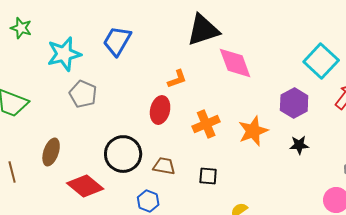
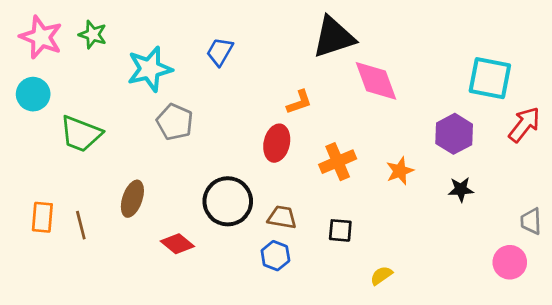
blue trapezoid: (117, 41) -> (220, 52), size x0.7
cyan square: (321, 61) -> (490, 78), turned -32
orange star: (253, 131) -> (400, 171), size x0.7
red diamond: (85, 186) -> (177, 244), size x0.7
blue hexagon: (148, 201) -> (275, 256), moved

